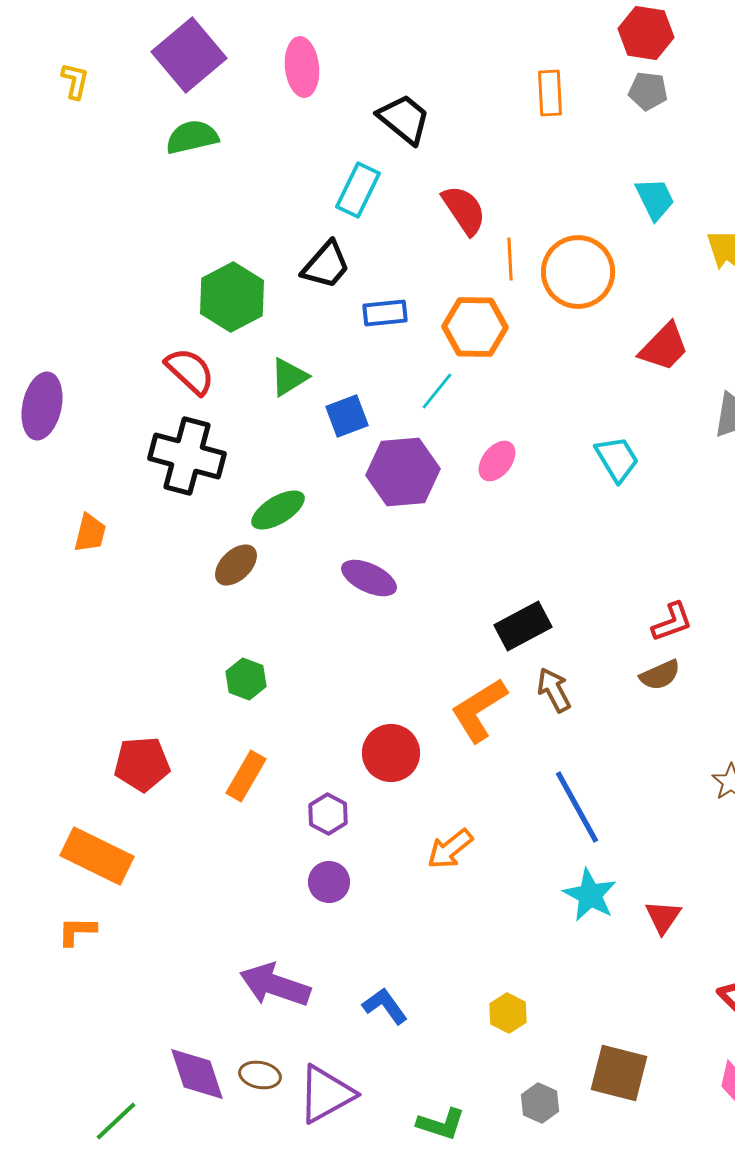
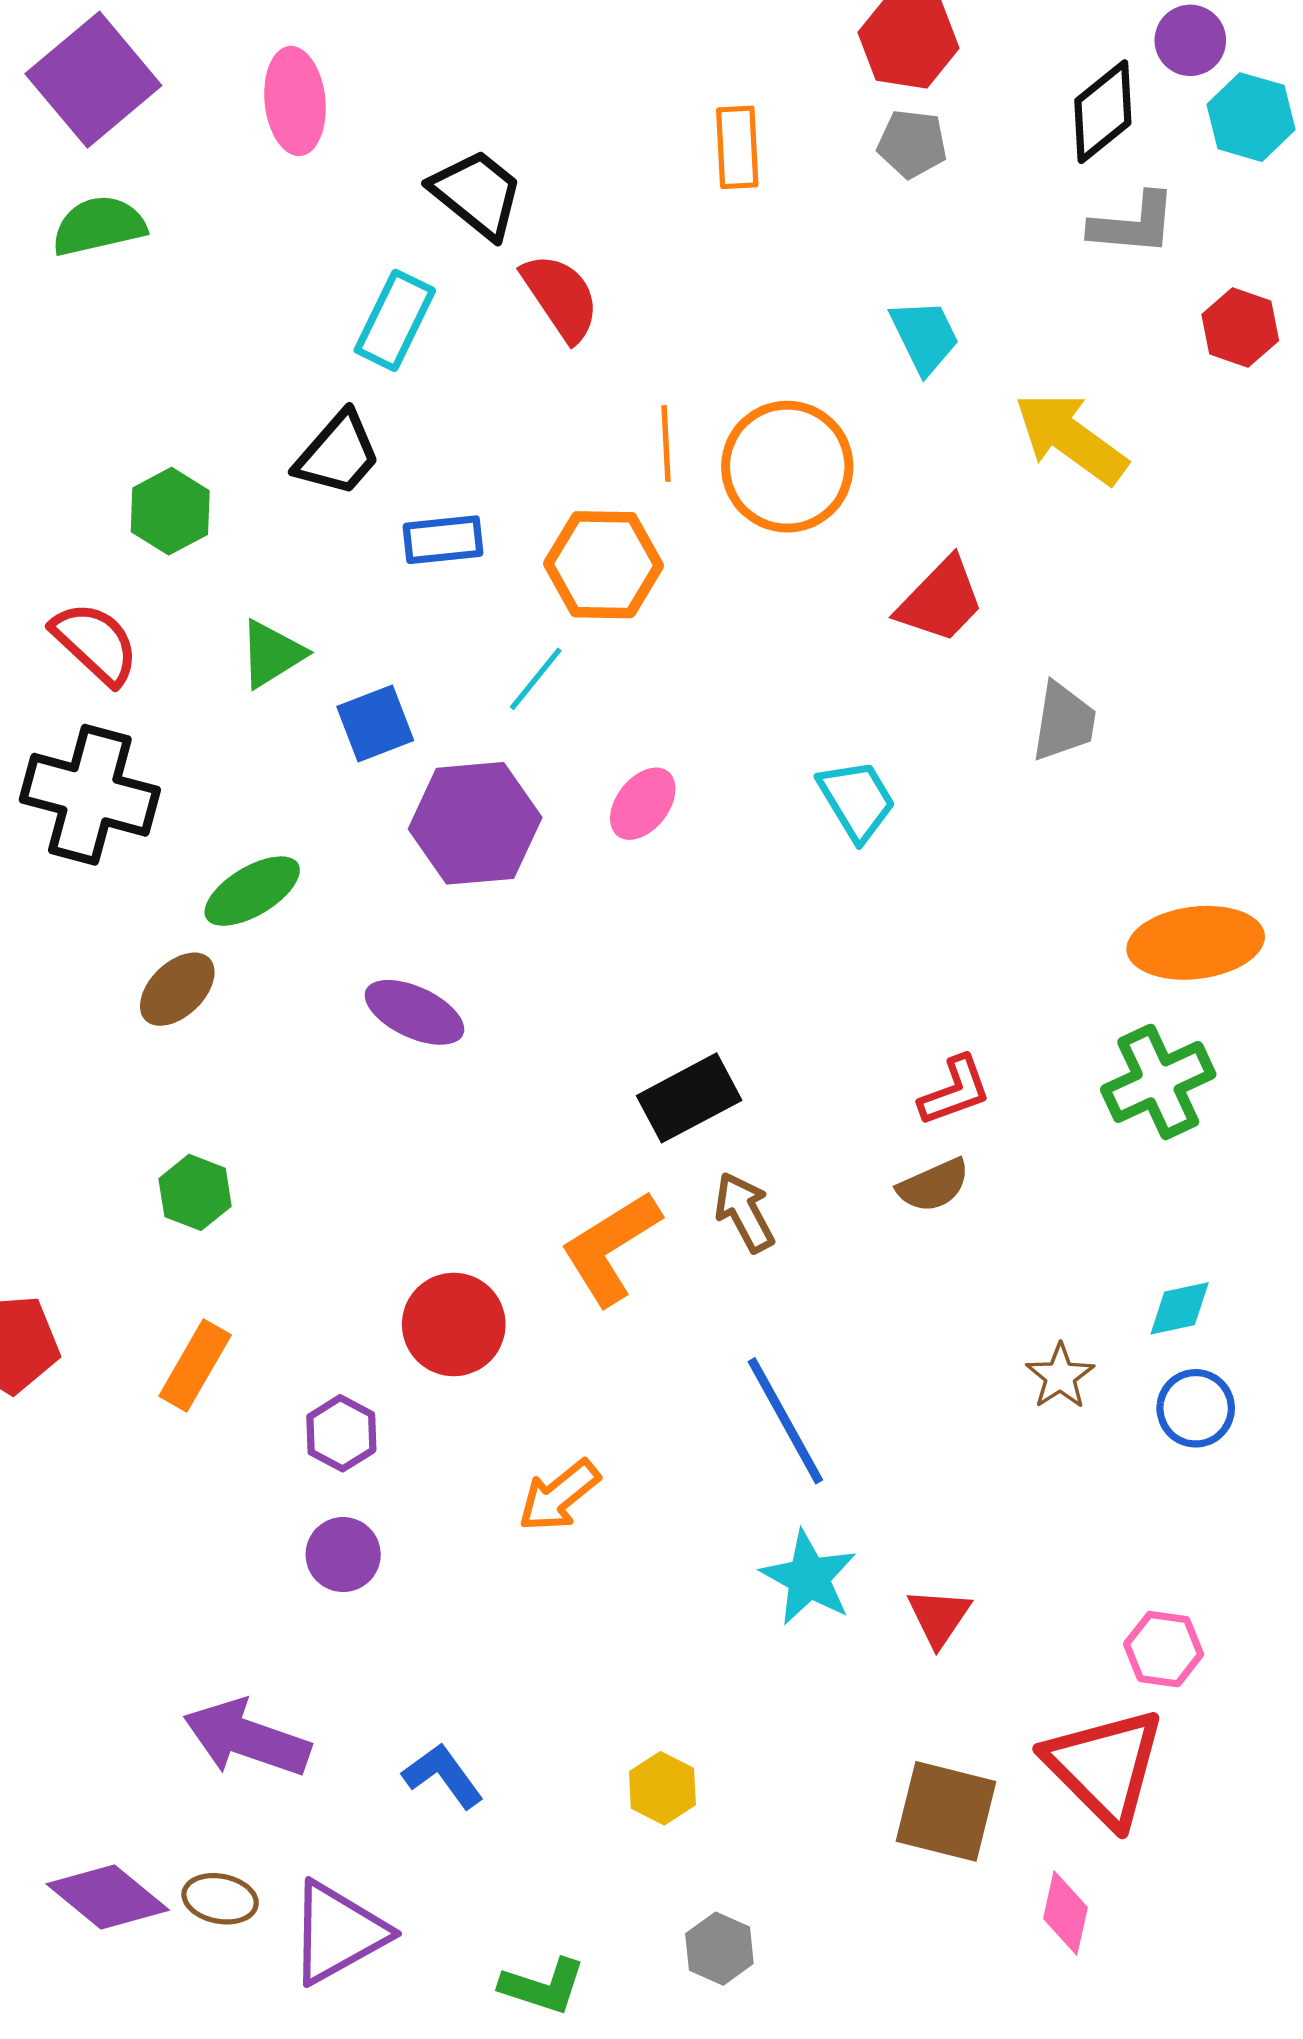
red semicircle: (464, 210) -> (561, 297), moved
green hexagon: (232, 297) -> (170, 511), size x0.7
brown square: (619, 1073) -> (946, 1811), moved
purple diamond: (197, 1074) -> (108, 1897), turned -32

